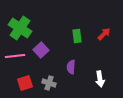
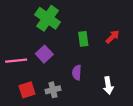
green cross: (20, 28) -> (48, 18), moved
gray cross: (49, 83) -> (53, 90), turned -32

